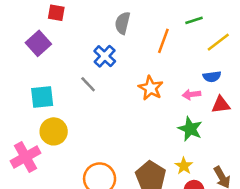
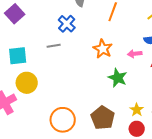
gray line: (88, 84) -> (54, 46), turned -56
green star: (190, 129) -> (118, 78), moved
yellow star: (184, 166) -> (137, 110), moved

